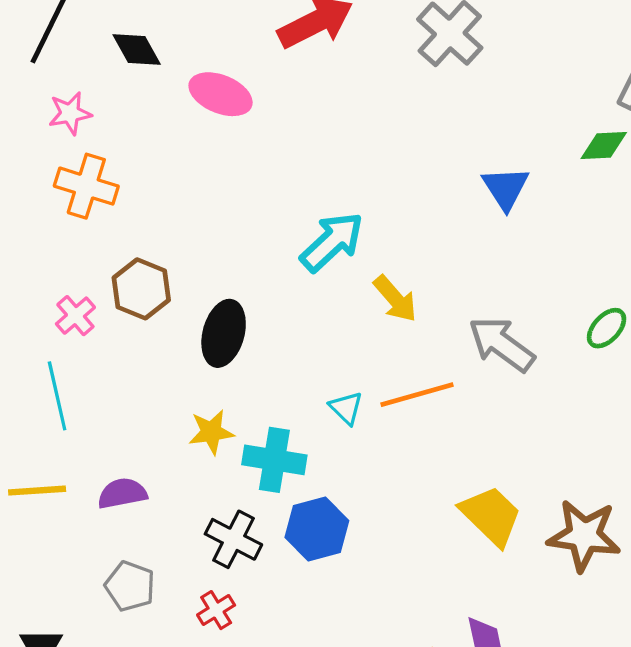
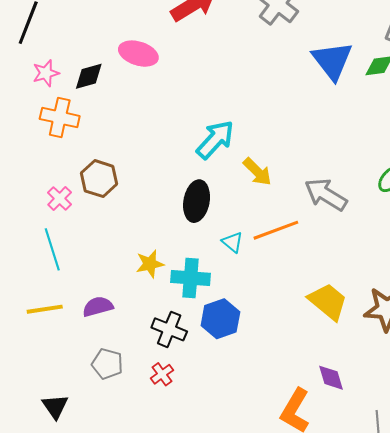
black diamond: (137, 50) -> (89, 76), moved, turned -72
blue triangle: (506, 188) -> (332, 61), moved, size x1.4
black ellipse: (224, 333) -> (197, 201), moved

